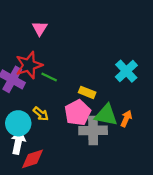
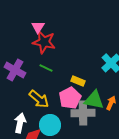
red star: (29, 65) -> (44, 42), moved, turned 30
yellow arrow: (41, 114) -> (39, 99), size x1.5
cyan circle: (18, 123) -> (50, 125), moved

